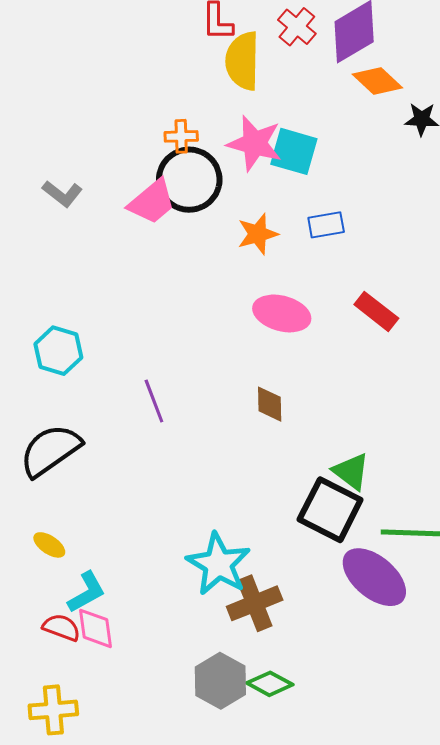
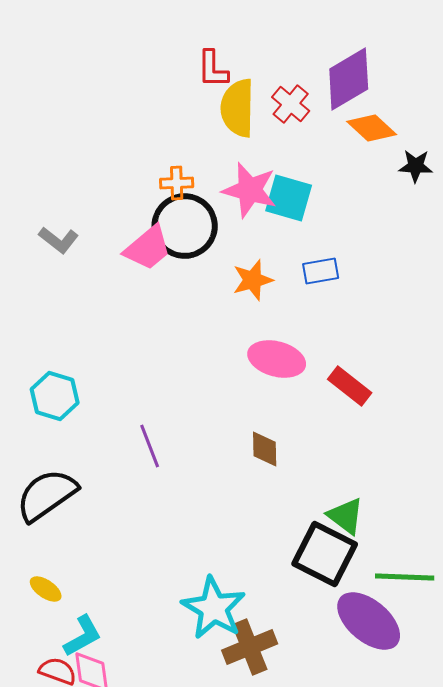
red cross: (297, 27) -> (291, 104), moved
red rectangle: (376, 311) -> (350, 386), moved

